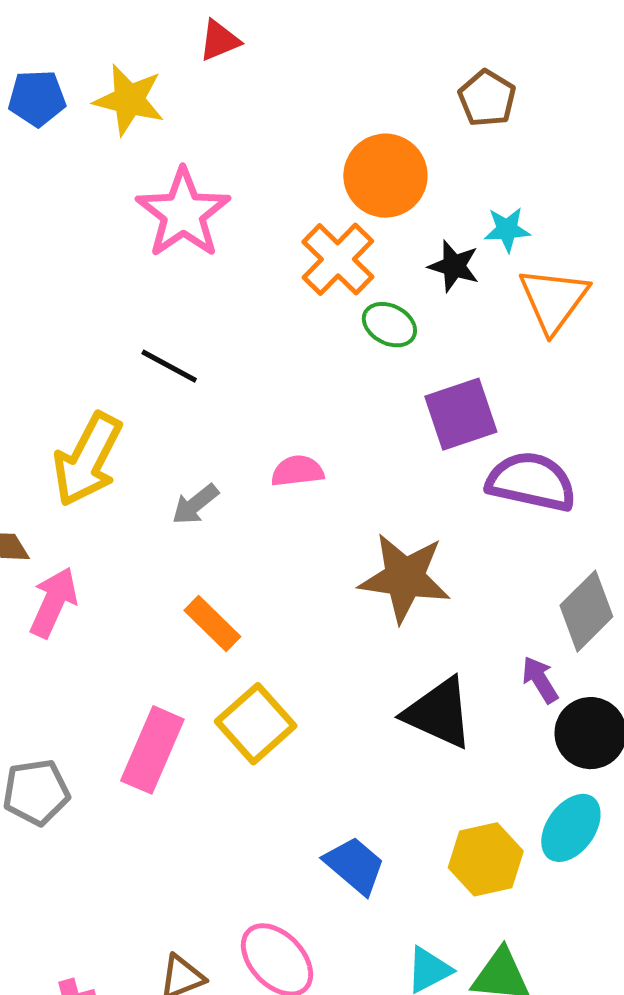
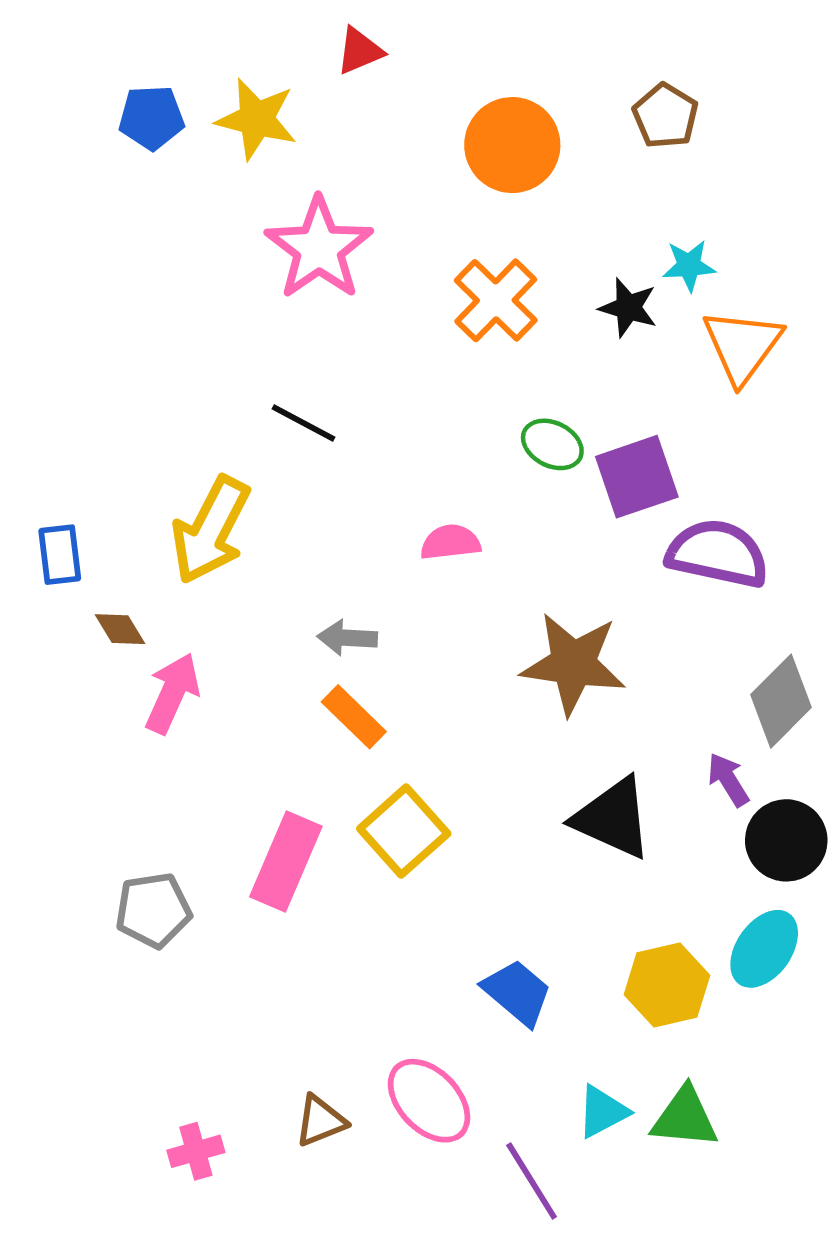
orange circle: (385, 176) -> (512, 145), moved
green ellipse: (389, 325) -> (552, 444), moved
gray arrow: (195, 504) -> (347, 638), moved, turned 42

